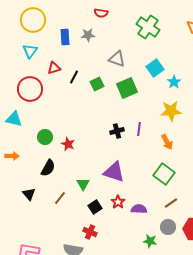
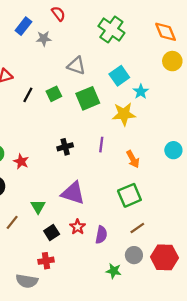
red semicircle: (101, 13) -> (58, 14), turned -136
blue rectangle: (65, 37) -> (23, 26), moved, turned 42
black line: (74, 77) -> (28, 95), moved
yellow star: (171, 111) -> (124, 114), moved
black cross: (117, 131) -> (65, 147), moved
green square: (164, 174) -> (129, 195), turned 30
purple semicircle: (139, 209) -> (101, 235), turned 98
red cross: (90, 232) -> (46, 261), turned -32

